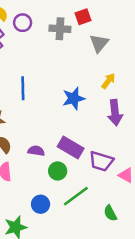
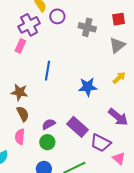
red square: (83, 17) -> (119, 19), moved
purple arrow: (115, 113) -> (118, 117), moved, turned -55
purple semicircle: (36, 151) -> (49, 124), turned -48
green circle: (58, 171) -> (47, 142), moved

